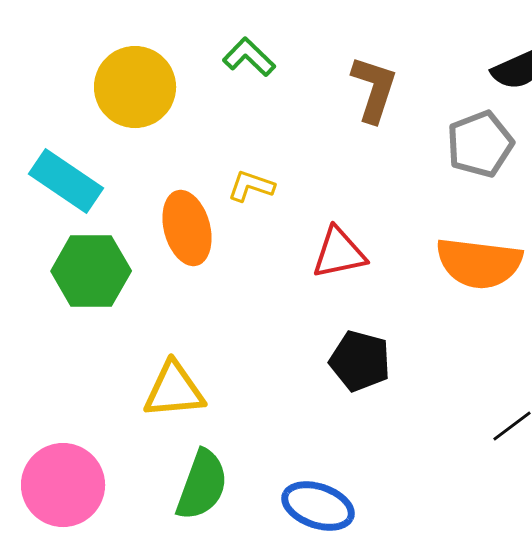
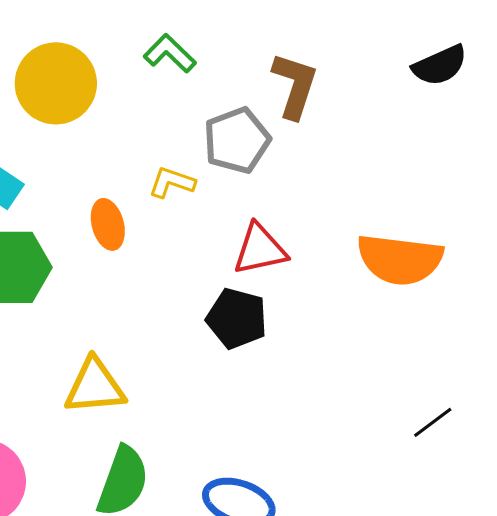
gray pentagon: (480, 144) -> (237, 140), moved
orange ellipse: (187, 228) -> (108, 224), size x0.7
black pentagon: (360, 361) -> (237, 318), moved

